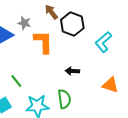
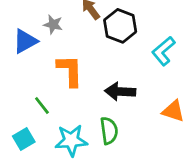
orange L-shape: (43, 42) -> (70, 71), moved
black arrow: (72, 71) -> (120, 92), size x1.5

